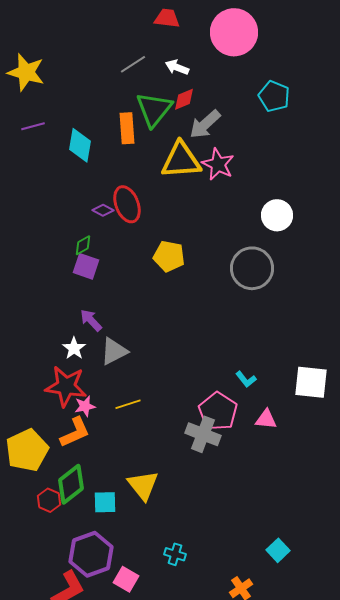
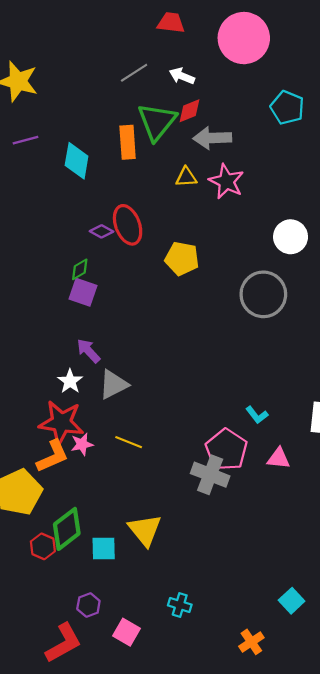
gray arrow: (205, 124) -> (212, 138), turned 40
yellow triangle: (181, 160) -> (186, 177), size x0.5
yellow pentagon: (169, 256) -> (182, 259), moved
yellow line: (128, 404) -> (129, 442), turned 40
orange L-shape: (75, 432) -> (53, 456), moved
purple hexagon: (91, 554) -> (88, 605), size x0.5

